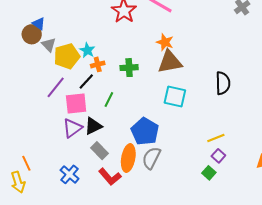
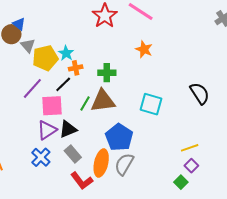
brown triangle: (170, 62) -> (103, 101), moved
black semicircle: (223, 83) -> (200, 93), turned -35
blue cross: (70, 174) -> (41, 157), moved

